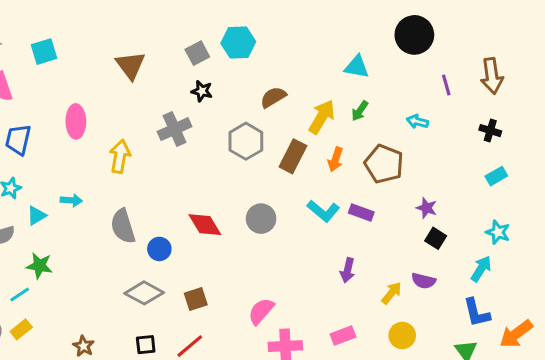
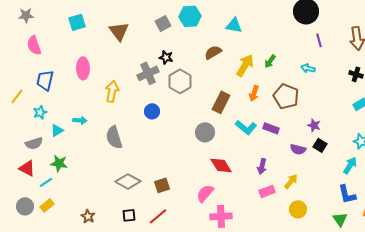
cyan square: (44, 52) -> (77, 22), moved
cyan triangle: (357, 67) -> (234, 25), moved
purple line: (446, 85) -> (319, 40), moved
black star: (202, 91) -> (166, 57), moved
gray hexagon: (246, 141) -> (180, 81), moved
brown rectangle: (293, 156) -> (221, 102), moved
red diamond: (205, 225) -> (221, 165), moved
blue circle: (159, 249) -> (152, 111), moved
purple semicircle: (423, 281) -> (298, 149), moved
pink rectangle: (343, 335) -> (267, 191), moved

